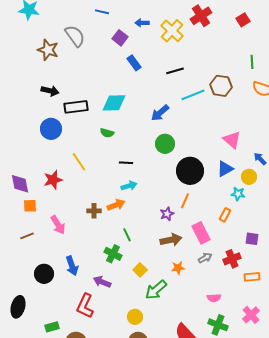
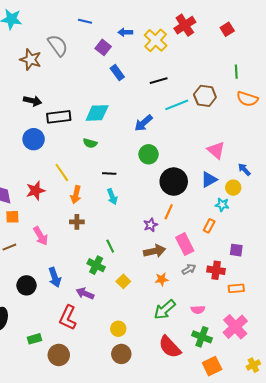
cyan arrow: (129, 186) -> (112, 197), turned 84
orange arrow: (116, 205) -> (76, 195), moved, turned 126
red cross: (232, 259) -> (216, 270), turned 30
green arrow: (156, 290) -> (165, 310), moved
pink cross: (251, 315) -> (235, 327), size x1.4

